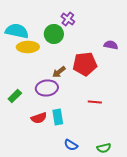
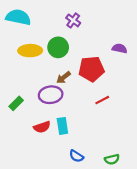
cyan semicircle: (17, 31) -> (18, 17), moved
green circle: (54, 34) -> (58, 47), moved
red line: (95, 102) -> (102, 100), moved, turned -32

